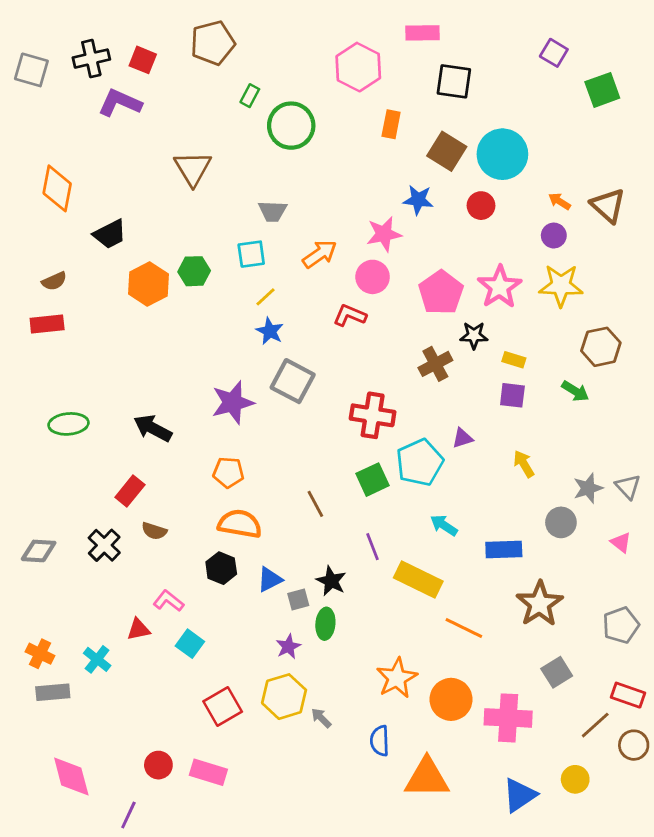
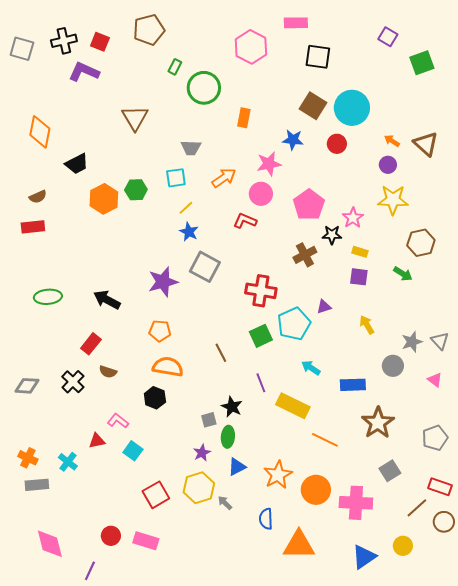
orange rectangle: (391, 124) -> (244, 118), moved
pink star: (500, 287) -> (353, 218), moved, size x0.7
blue triangle: (270, 579) -> (237, 467), moved

